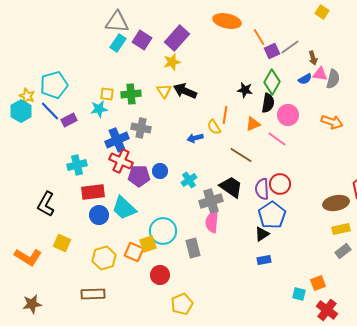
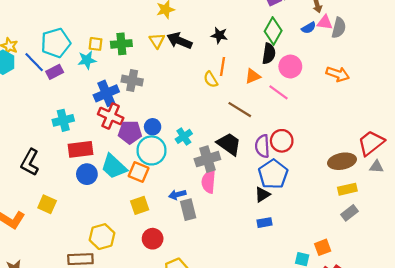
cyan pentagon: (54, 85) -> (56, 43), moved
black star: (245, 90) -> (219, 35), moved
blue arrow: (195, 138) -> (177, 195), moved
cyan circle: (163, 231) -> (151, 150), moved
orange square: (134, 252) -> (139, 172), moved
yellow hexagon: (104, 258) -> (102, 237), moved

